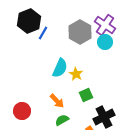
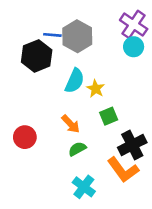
black hexagon: (29, 21) -> (37, 56), moved
gray hexagon: (80, 32) -> (77, 36), moved
blue line: (43, 33) -> (52, 35), turned 64

